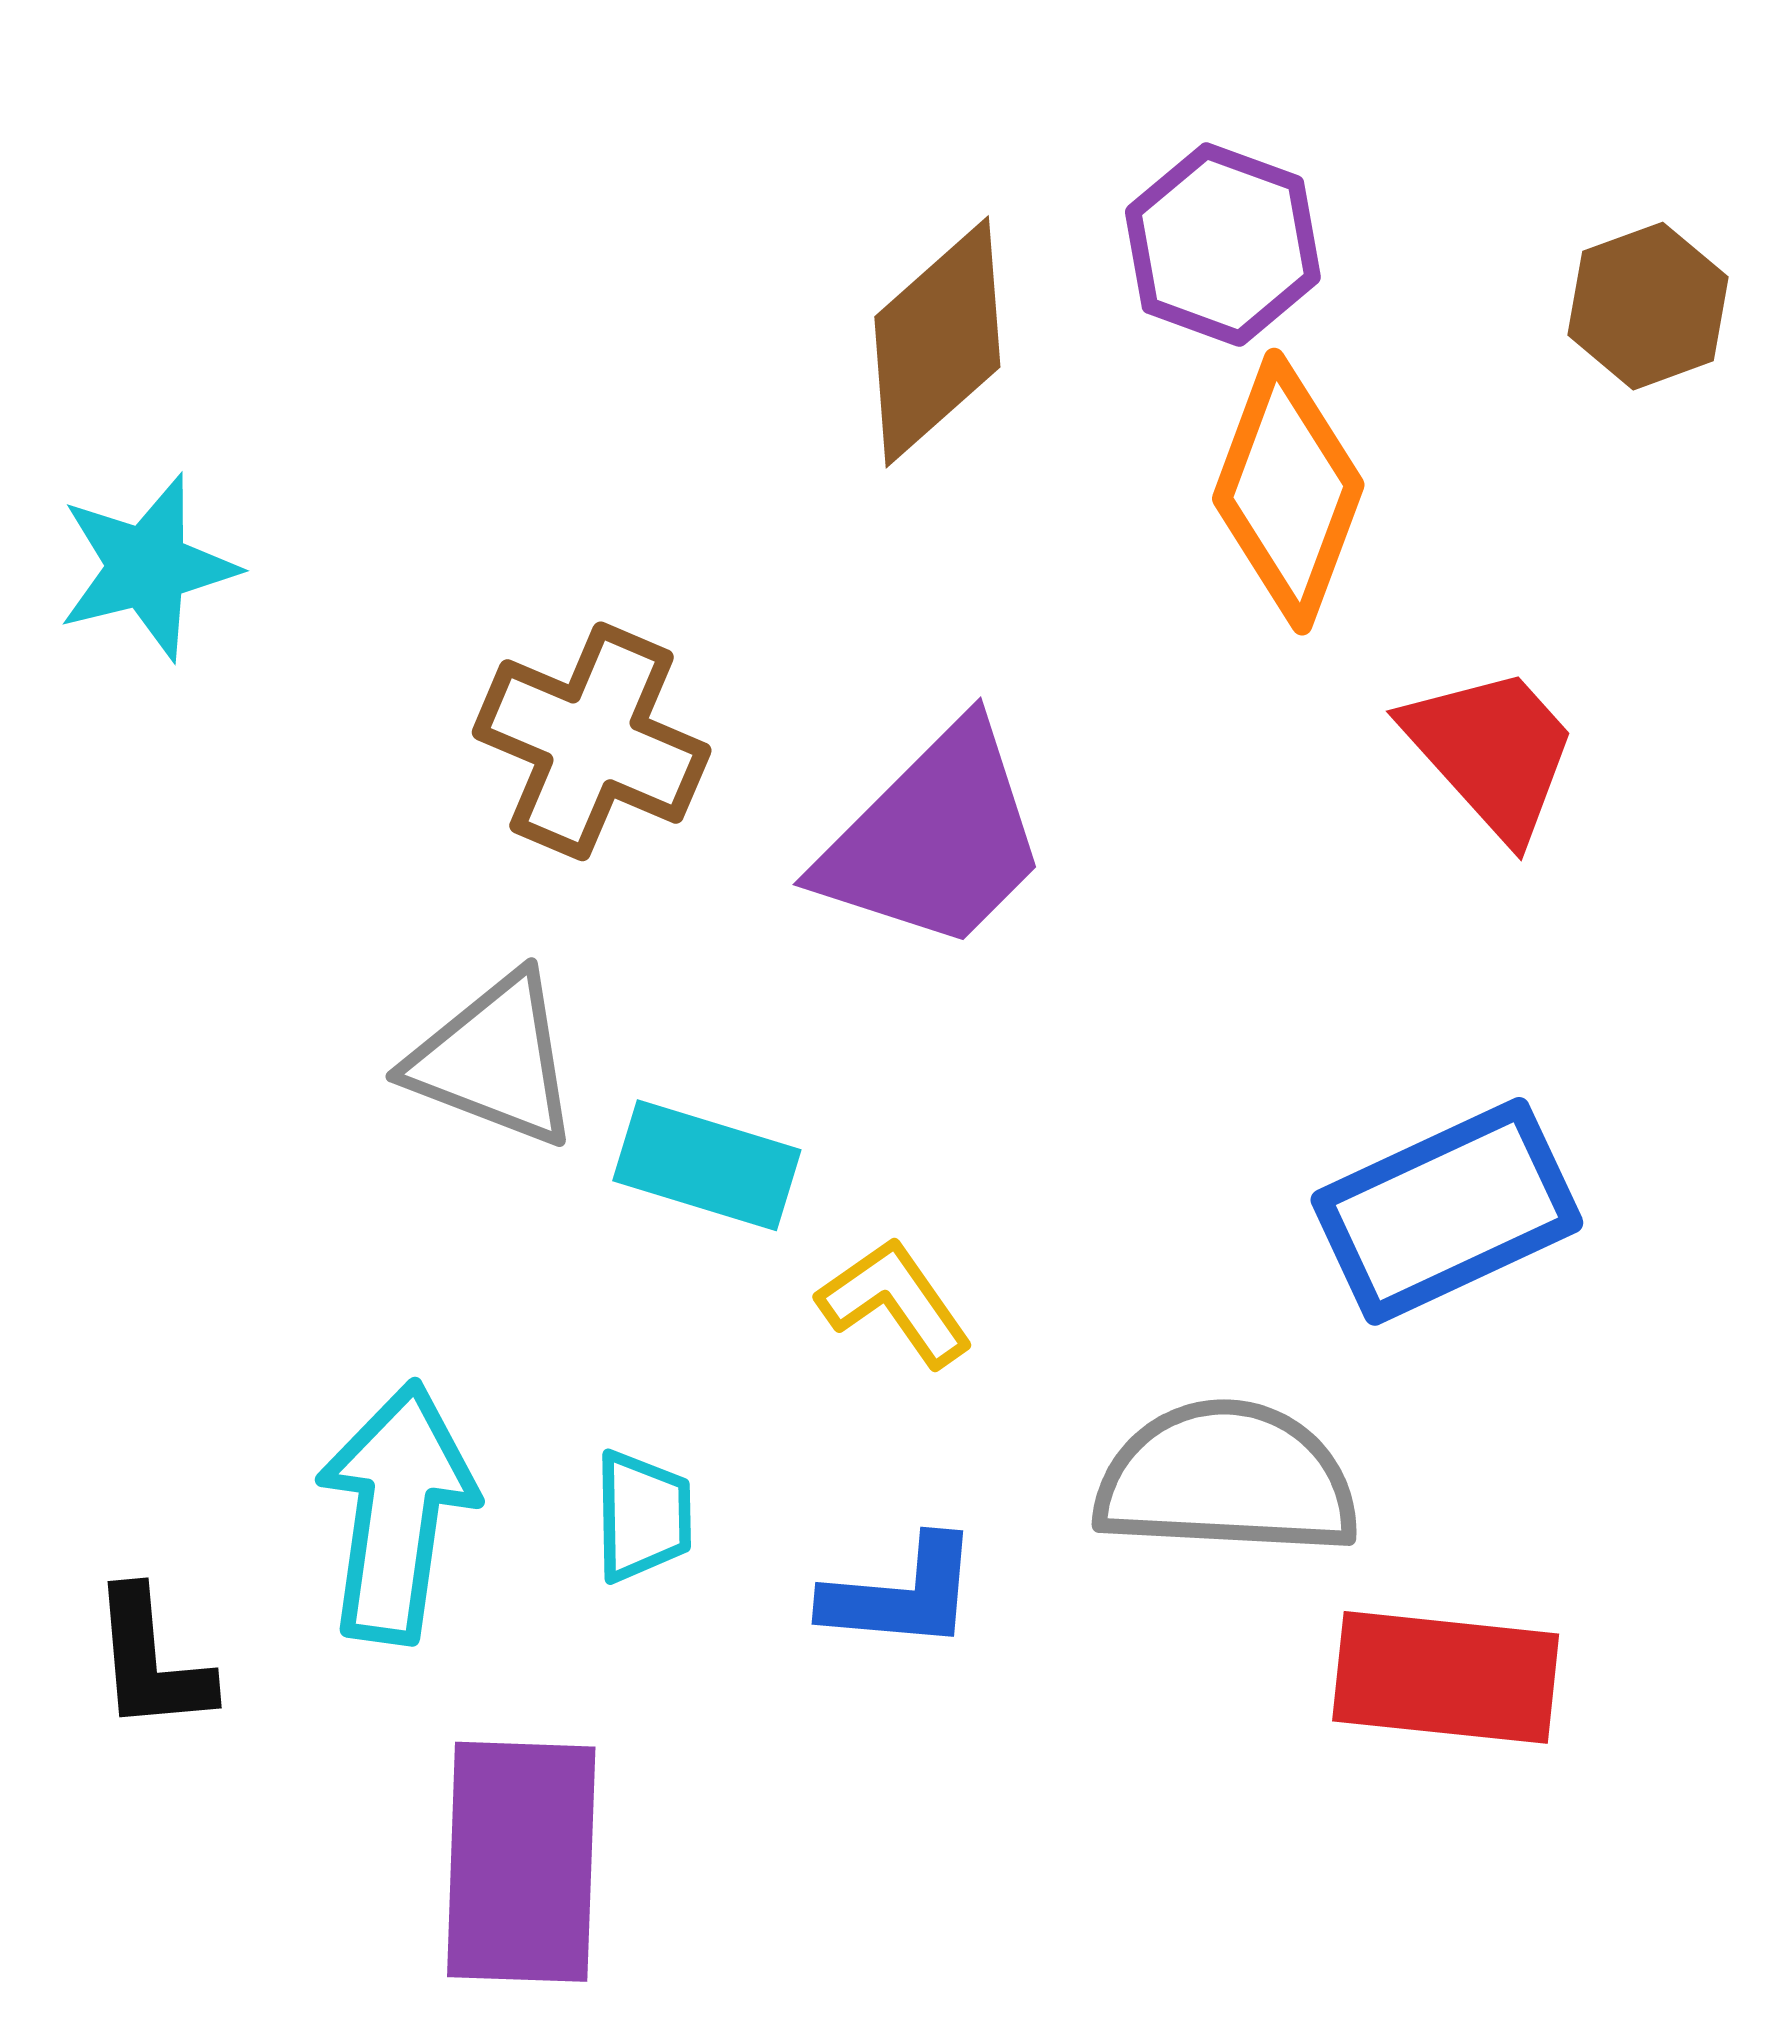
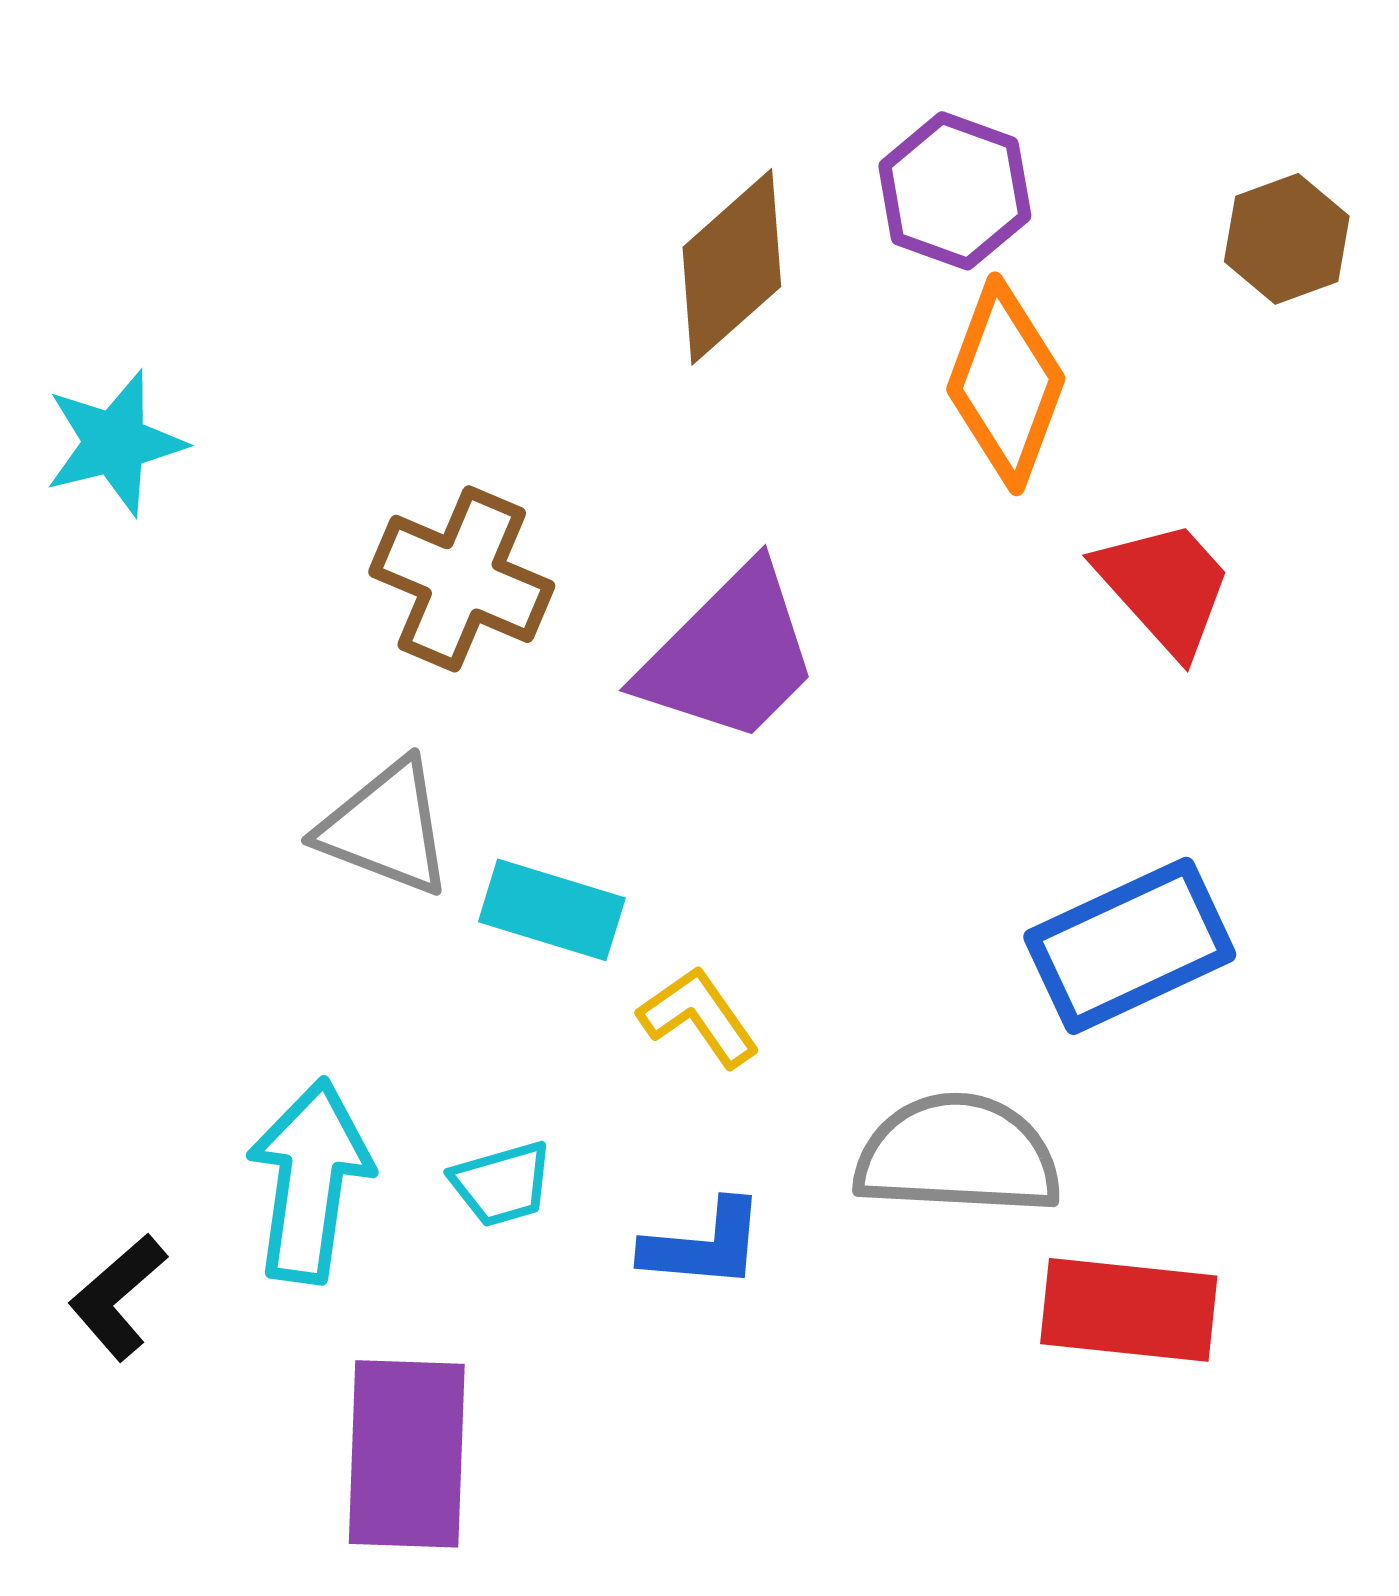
cyan trapezoid: (643, 1516) -> (502, 1184), turned 75
black L-shape: (151, 1661) -> (118, 1297), turned 54

